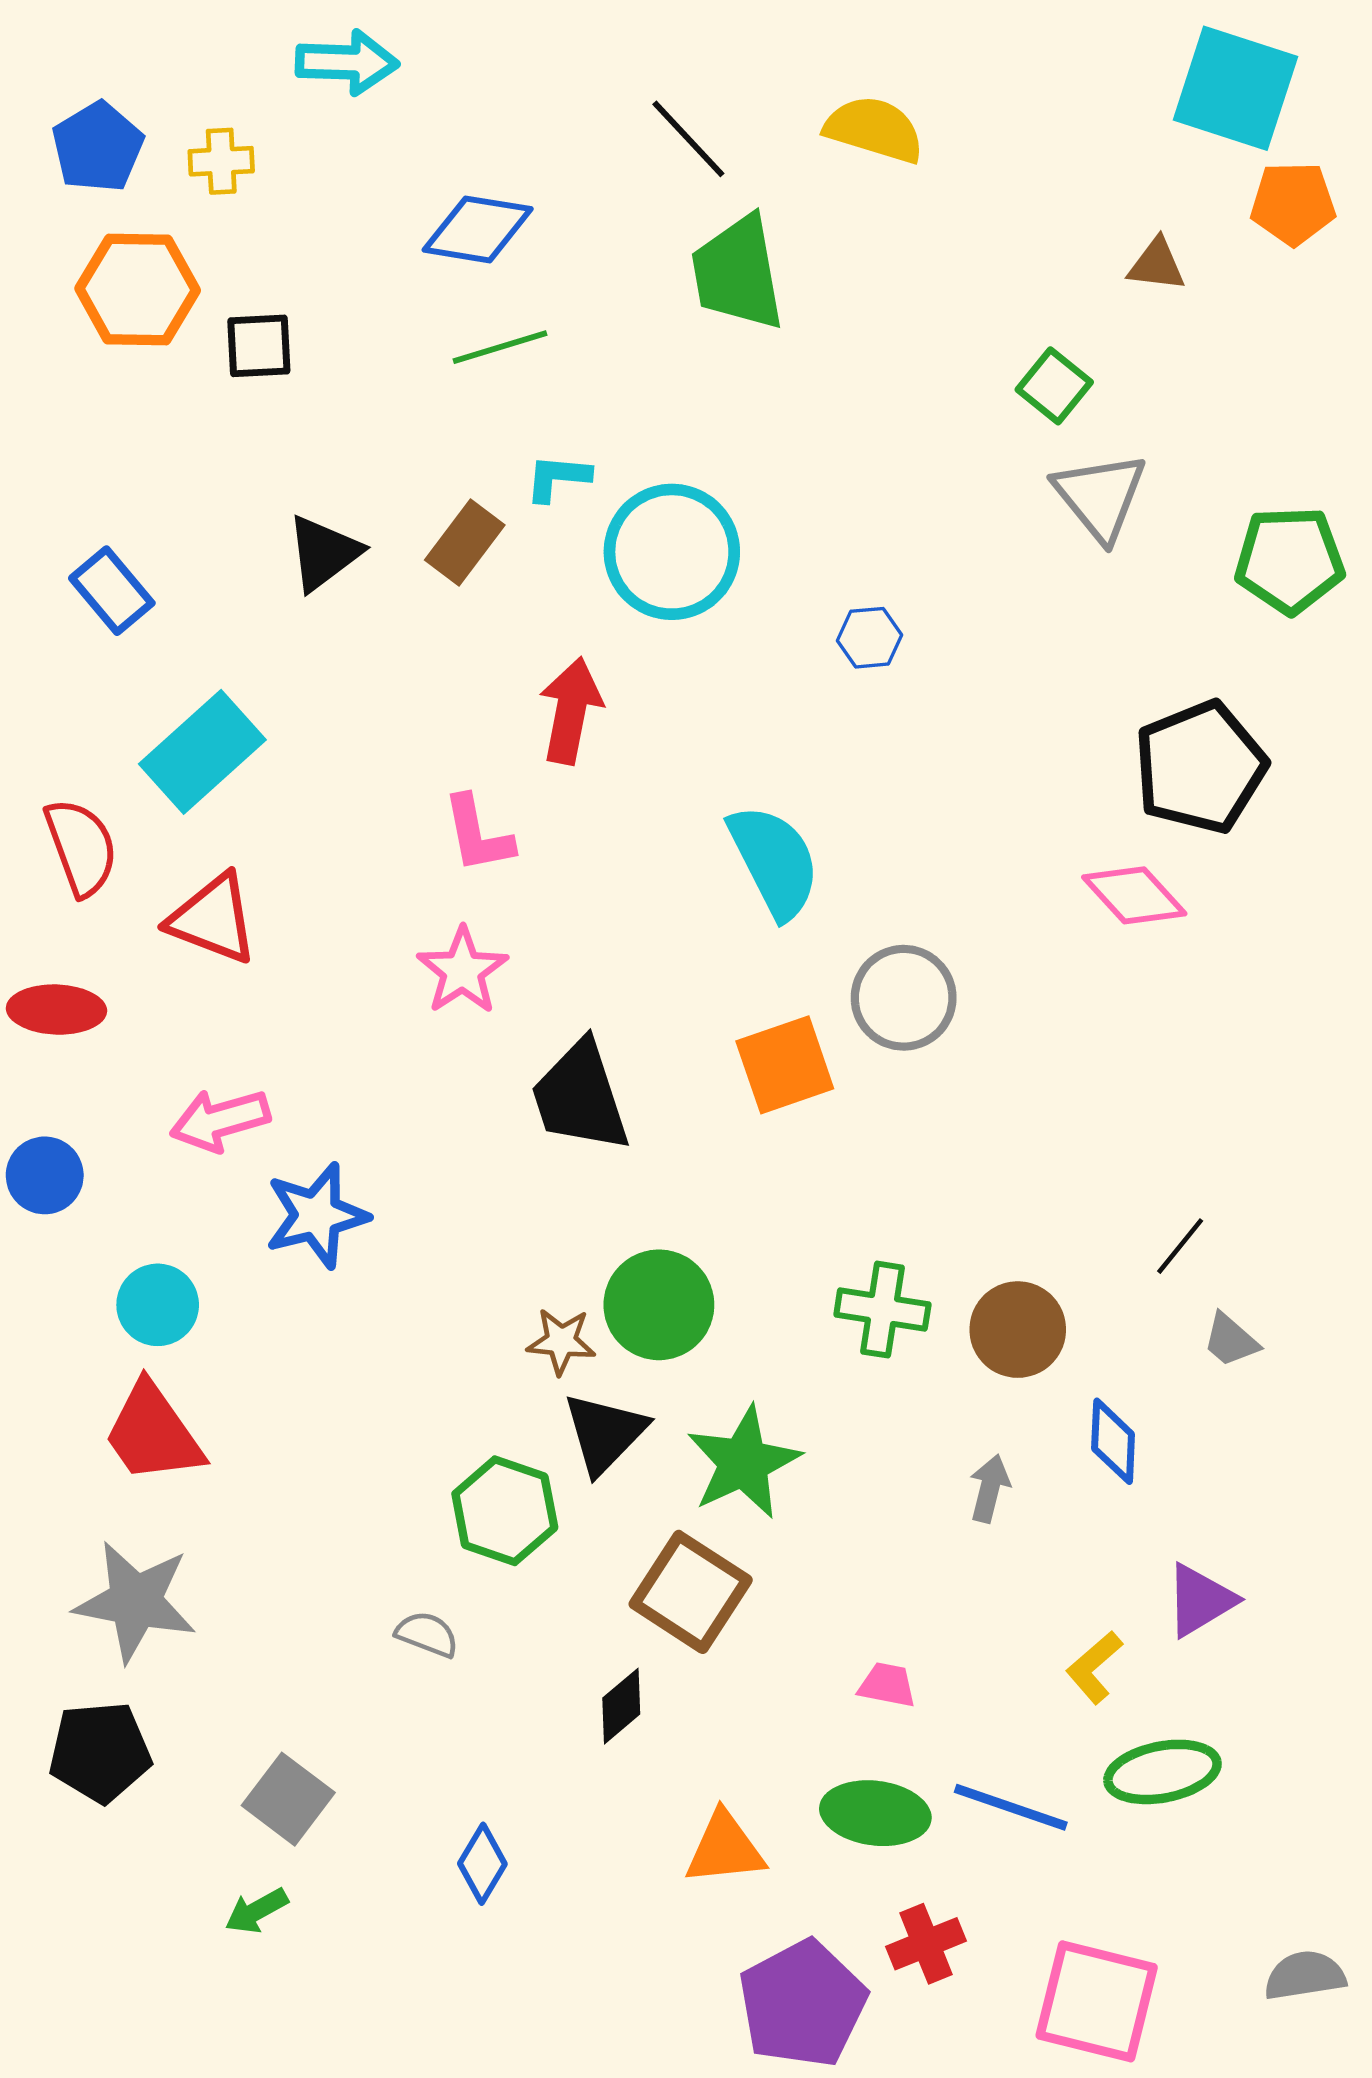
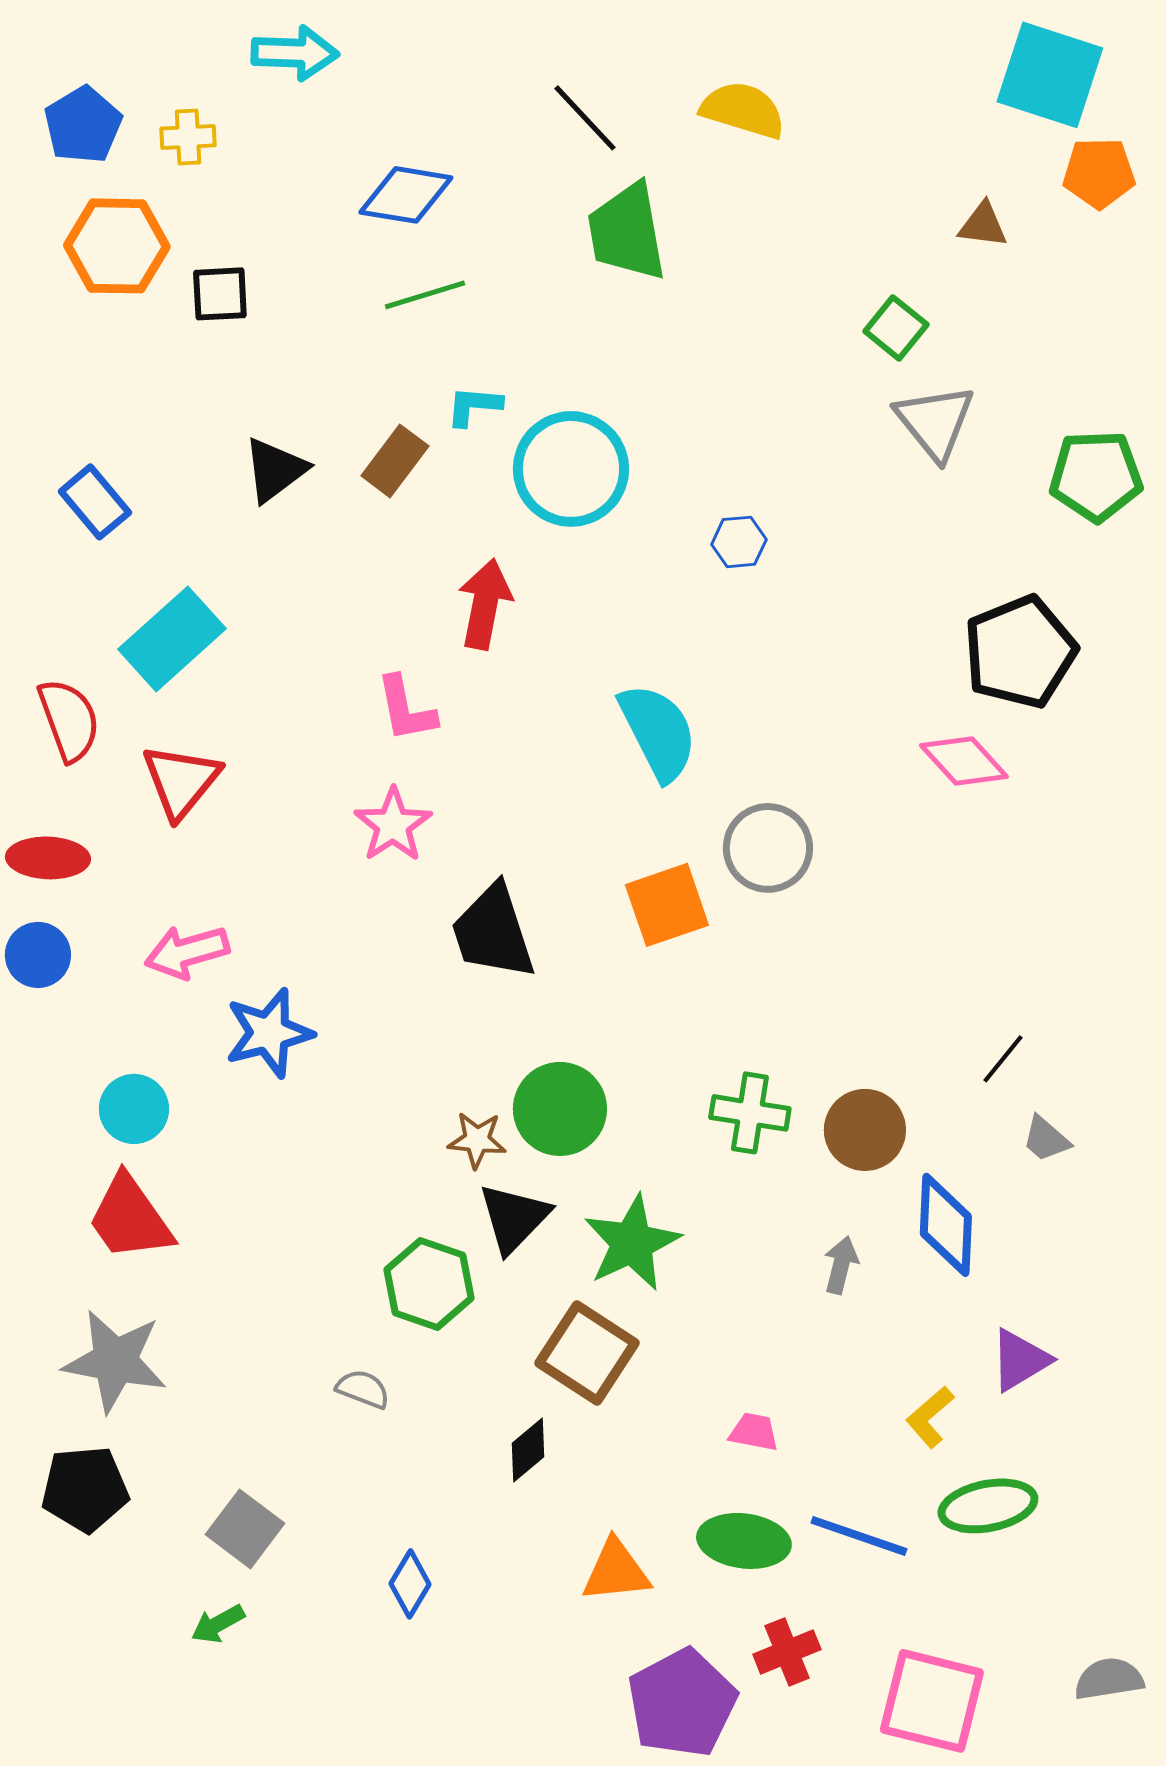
red triangle: (213, 919) -> (181, 781), turned 48
blue circle: (45, 1175) -> (38, 955), moved
blue diamond: (1113, 1441) -> (946, 1225), size x1.4

